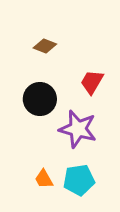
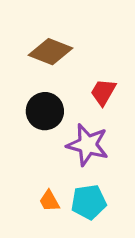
brown diamond: (45, 46) -> (51, 52), size x1.6

